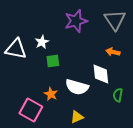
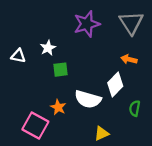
white triangle: (16, 49) -> (18, 56), size x0.6
white diamond: (101, 74) -> (115, 84), turned 50
yellow triangle: (77, 117) -> (102, 133), moved

